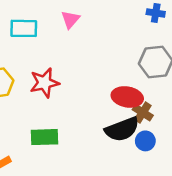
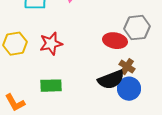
red ellipse: (127, 97) -> (115, 41), moved
blue circle: (145, 141) -> (129, 89), size x1.5

